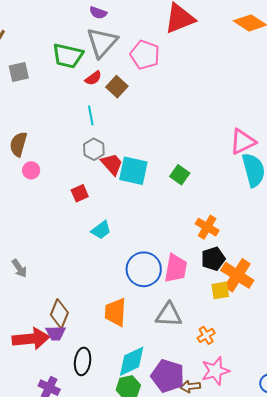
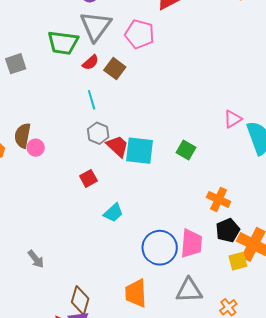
pink triangle: (243, 142) -> (233, 119), moved, size x0.7
pink circle: (31, 170) -> (36, 148), moved

